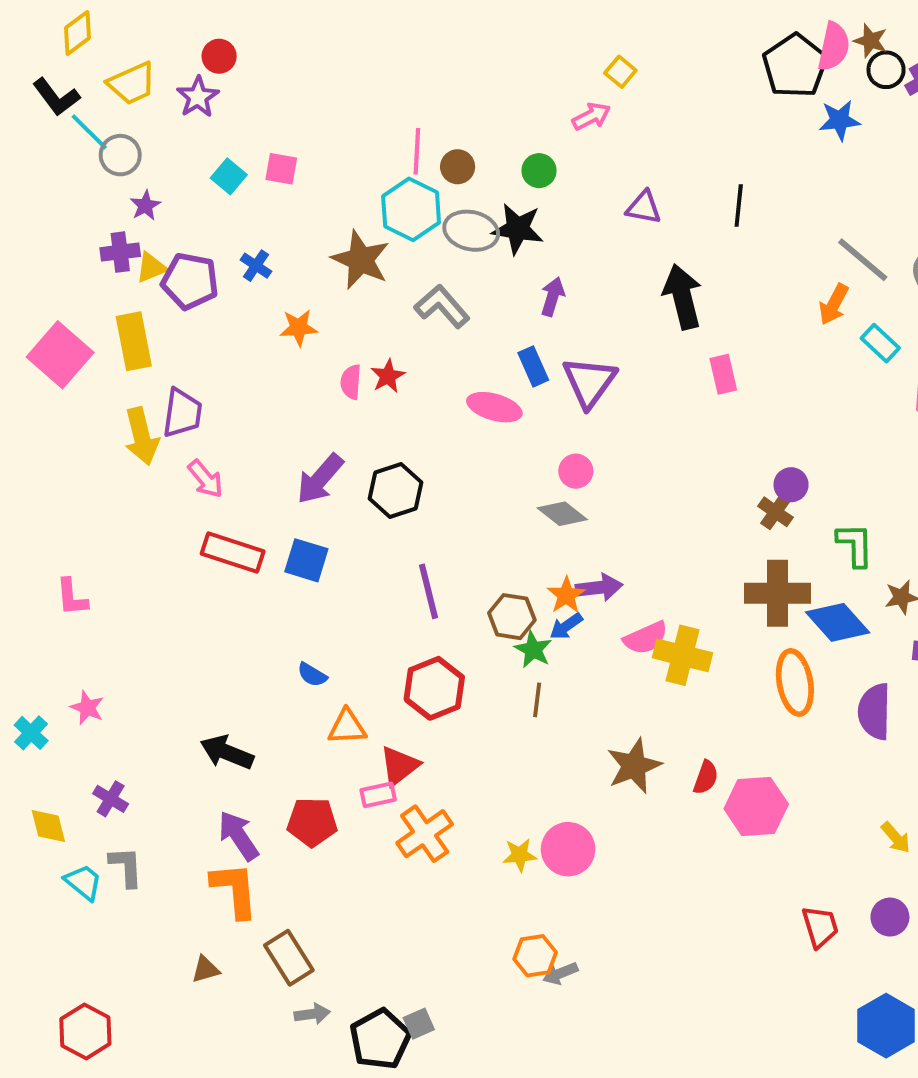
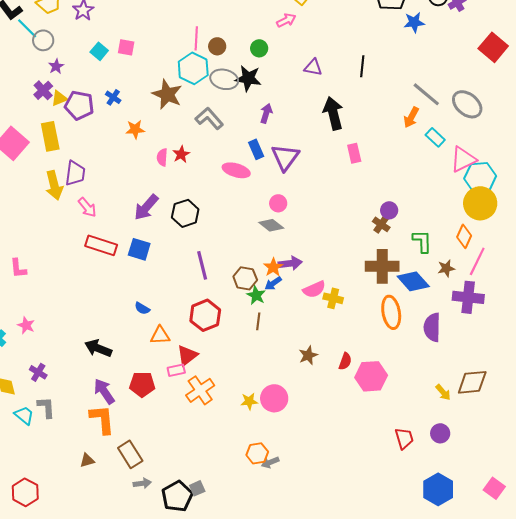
purple cross: (120, 252) -> (43, 90), turned -36
yellow cross: (682, 655) -> (333, 298), size x0.7
brown star: (634, 766) -> (308, 355), size x0.7

